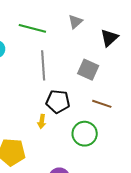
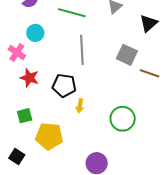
black pentagon: (58, 101) -> (64, 86), moved
brown line: (102, 104) -> (150, 73), moved

